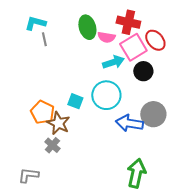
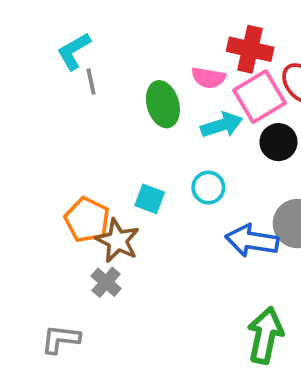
cyan L-shape: (35, 23) -> (74, 51), turned -45
green ellipse: (87, 27) -> (163, 104), moved
cyan circle: (106, 95) -> (208, 188), size x0.6

